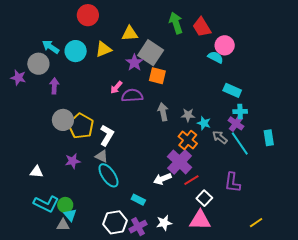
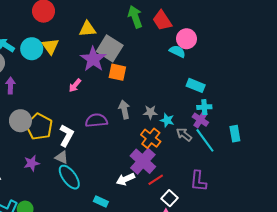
yellow triangle: (104, 49) -> (50, 46), moved, turned -42
purple star: (134, 63) -> (93, 59), size x1.4
purple semicircle: (132, 96) -> (96, 120), moved

